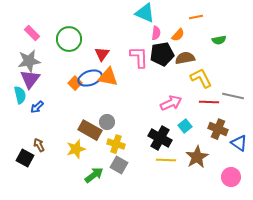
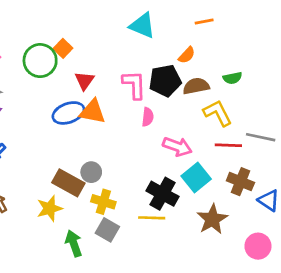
orange line: (196, 17) -> (204, 22), moved
pink semicircle: (156, 33) -> (148, 117), moved
green semicircle: (219, 40) -> (232, 78), moved
orange square: (75, 83) -> (63, 48), moved
pink arrow: (171, 103) -> (177, 147), turned 45
cyan square: (185, 126) -> (196, 178), size x1.5
yellow line: (166, 160) -> (152, 218), moved
green arrow: (94, 175) -> (74, 243), turned -72

